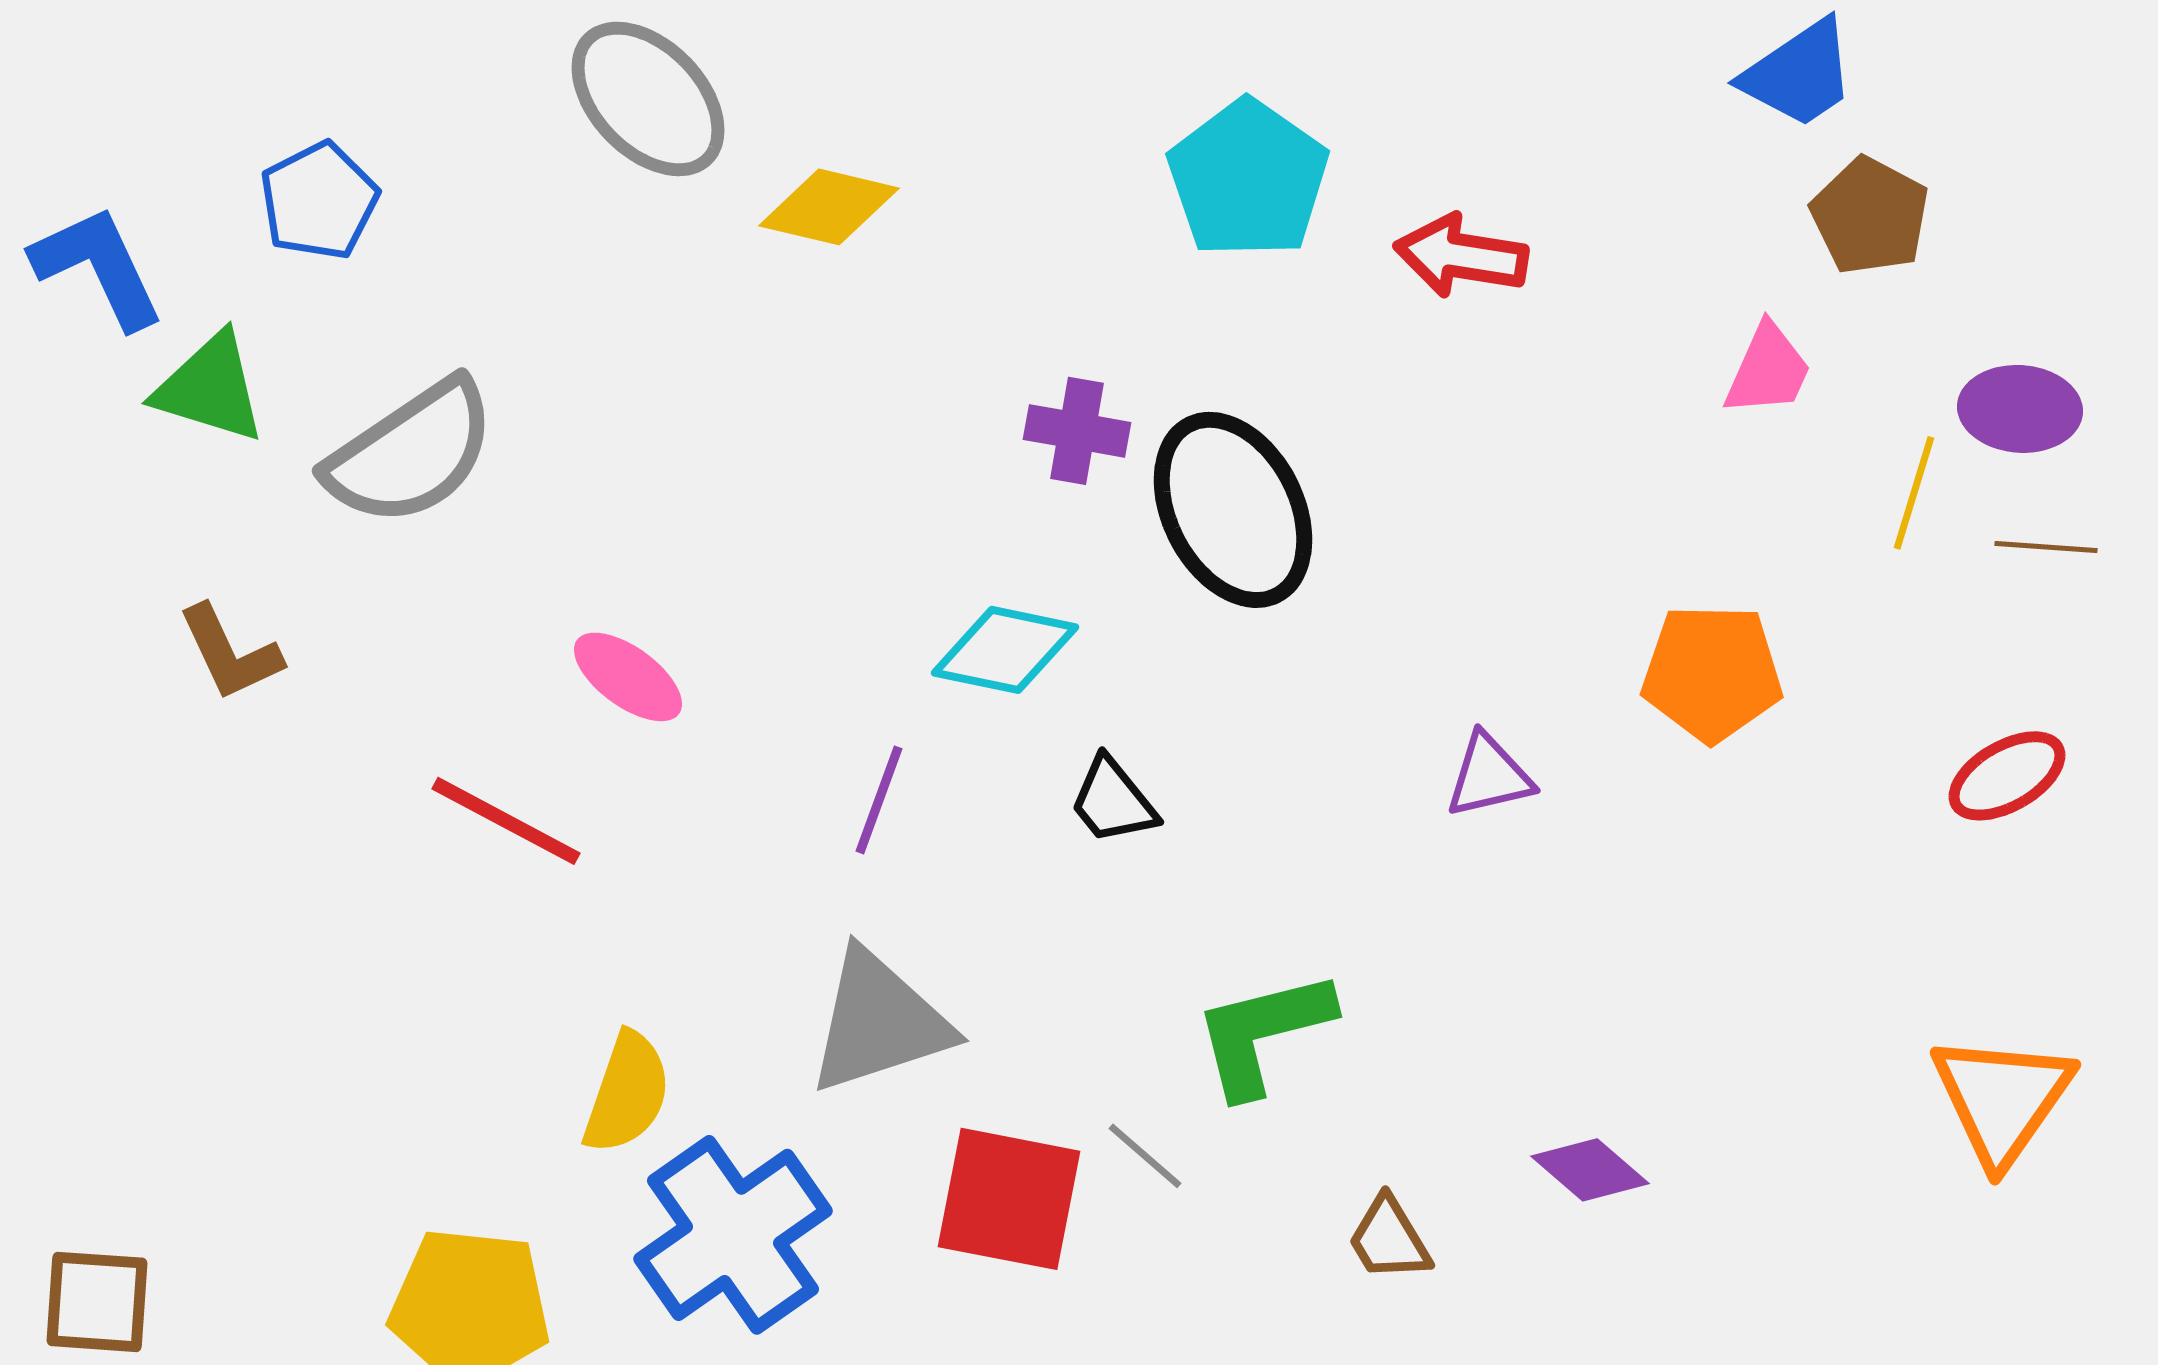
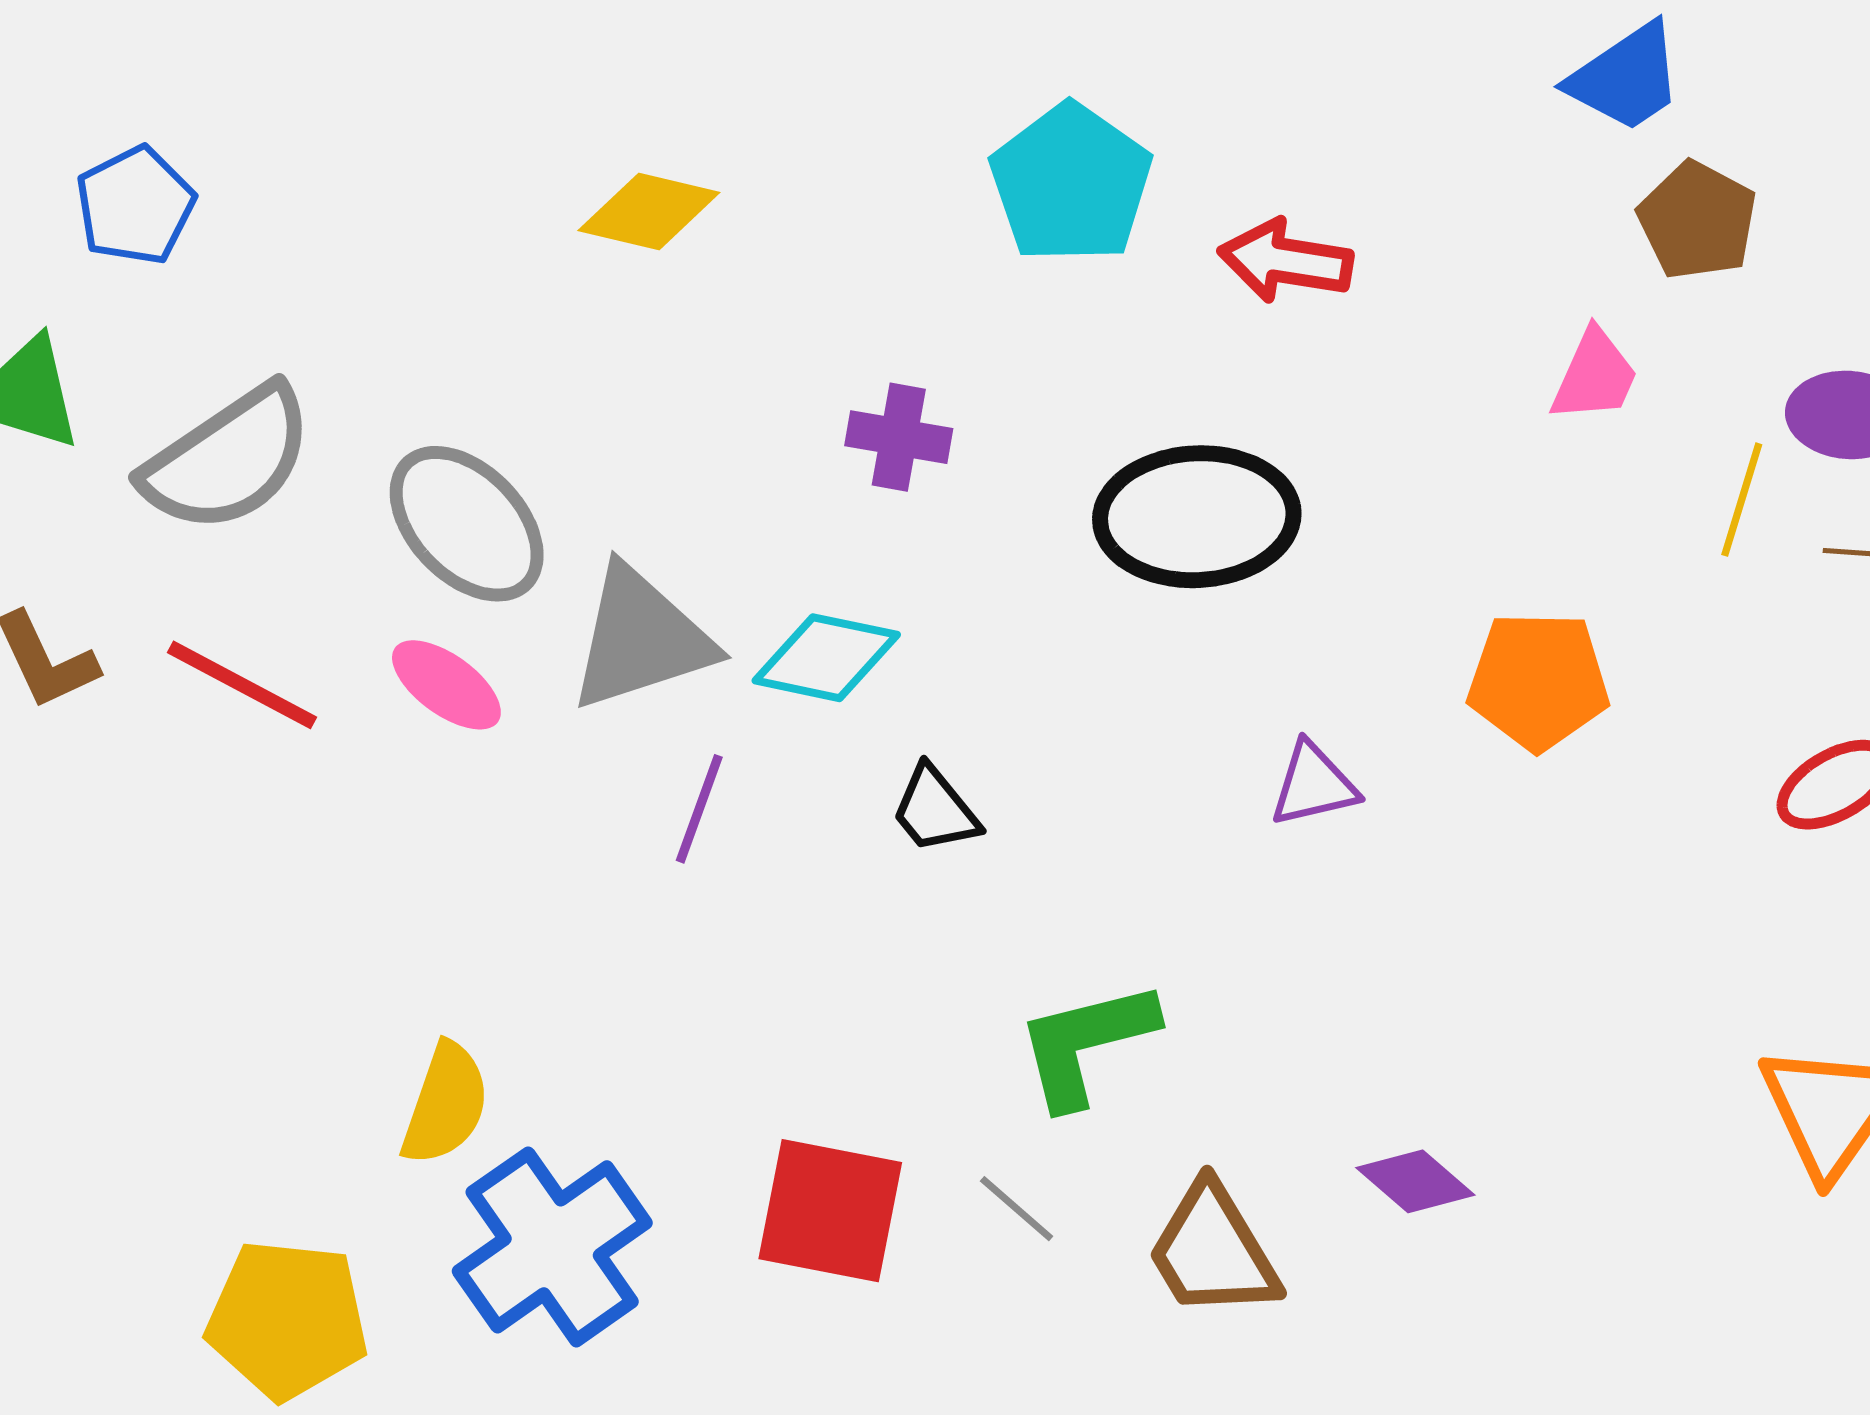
gray ellipse: (648, 99) -> (467, 524), moved
black ellipse: (1233, 510) -> (1197, 517), moved, turned -66
red line: (506, 821) -> (242, 685), moved
gray triangle: (879, 1022) -> (641, 639), moved
gray line: (1145, 1156) -> (1017, 1209), moved
brown trapezoid: (1389, 1239) -> (1213, 1251), size x1.6

